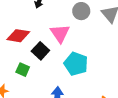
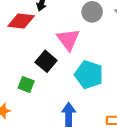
red diamond: (18, 36) -> (21, 21), moved

